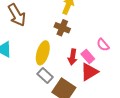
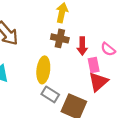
pink rectangle: (88, 56) -> (94, 65), turned 40
red arrow: (73, 57) -> (82, 46), moved

